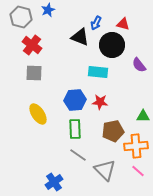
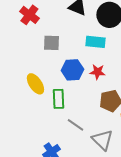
gray square: (34, 73) -> (51, 43), moved
green rectangle: (75, 129) -> (58, 99), moved

